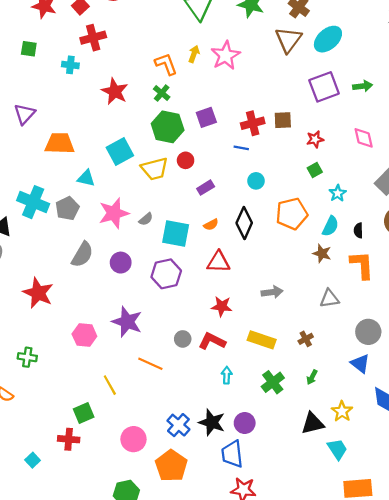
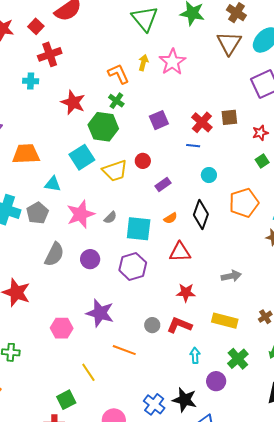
red cross: (253, 123) -> (202, 122), turned -30
green hexagon: (168, 127) -> (103, 127), moved
purple circle: (245, 423) -> (216, 381), moved

